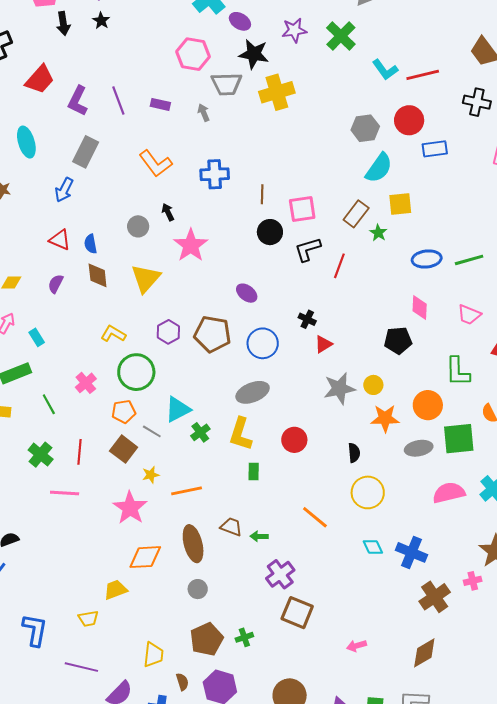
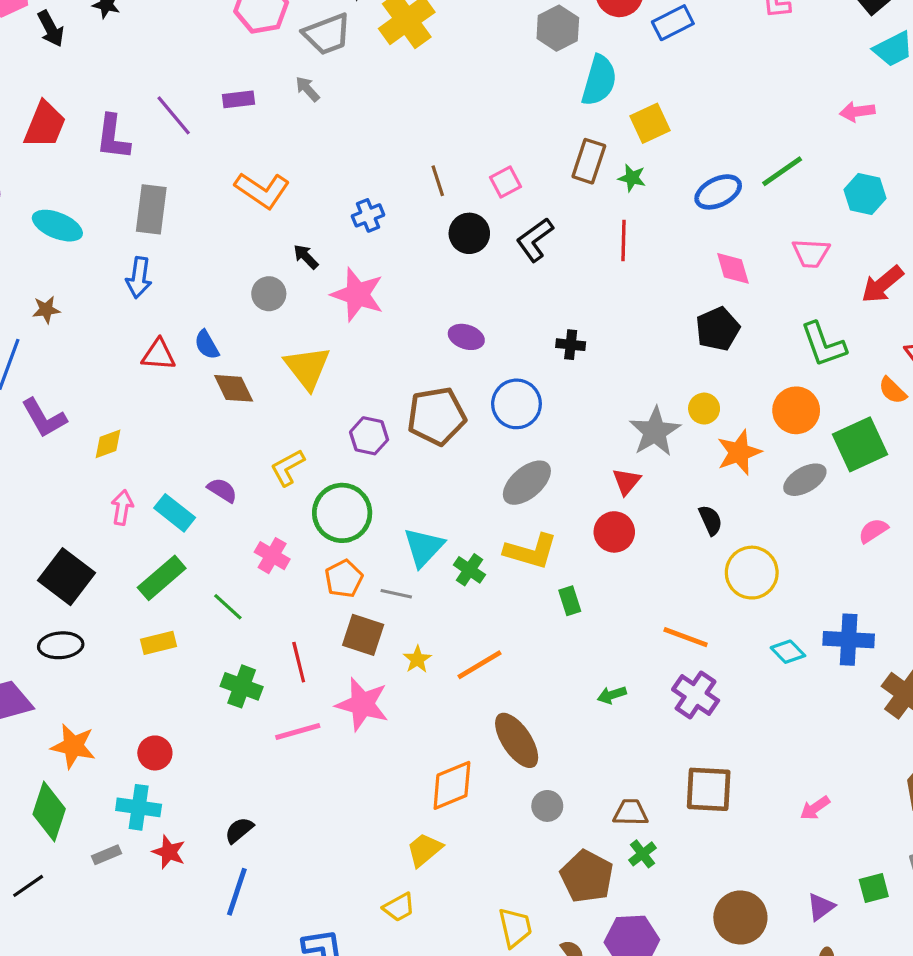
cyan ellipse: (26, 142) -> (57, 226), turned -32
blue cross: (215, 174) -> (368, 215), moved, size x0.7
pink square: (302, 209) -> (506, 182), size x0.7
red line: (339, 266) -> (624, 241), moved
purple semicircle: (56, 284) -> (222, 490), moved, turned 114
yellow L-shape: (113, 334) -> (288, 468), turned -40
cyan rectangle: (37, 337) -> (175, 513), size x1.4
red triangle: (323, 344) -> (626, 482), moved
yellow L-shape: (241, 434) -> (531, 551), turned -72
pink semicircle: (449, 493) -> (873, 531), size x0.6
pink star: (130, 508) -> (362, 704), moved
brown trapezoid: (231, 527) -> (631, 812), moved
purple cross: (280, 574) -> (696, 695), moved

